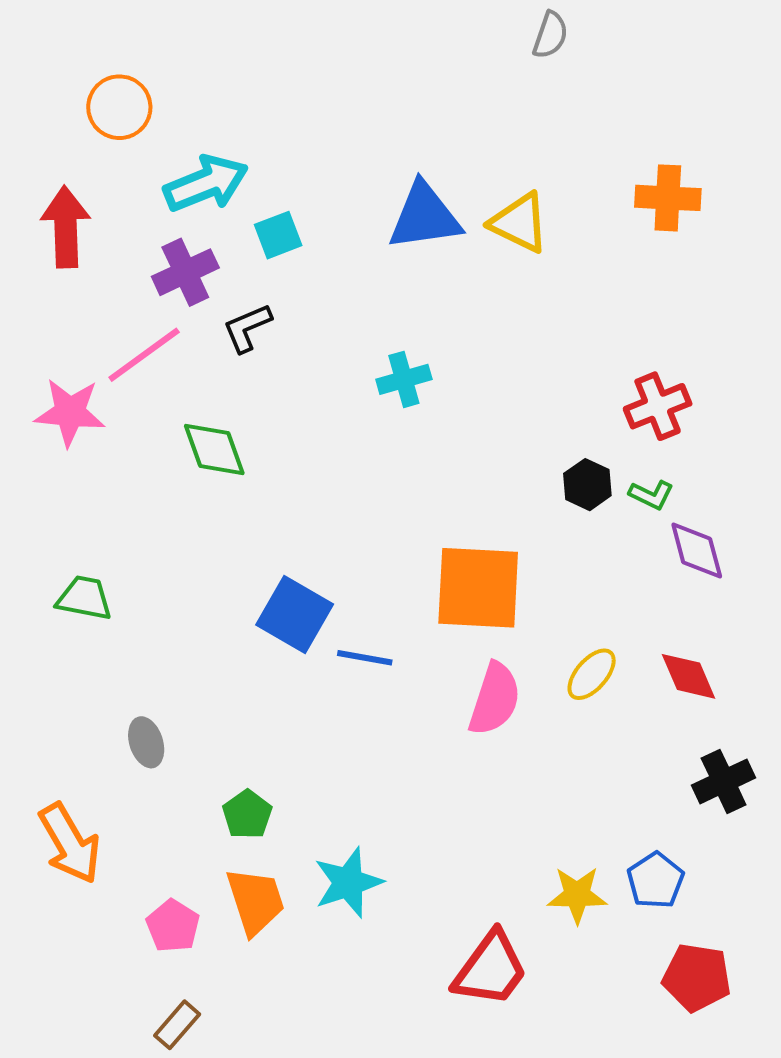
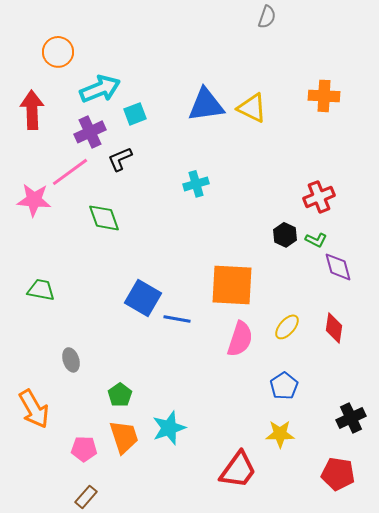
red diamond: (688, 676) -> (334, 328), turned 32
black cross: (724, 781) -> (351, 418), moved
blue pentagon: (655, 880) -> (284, 386), moved
pink pentagon: (173, 926) -> (84, 449), turned -30

